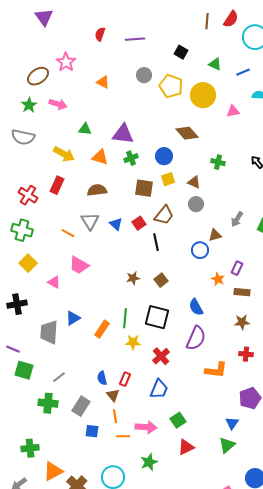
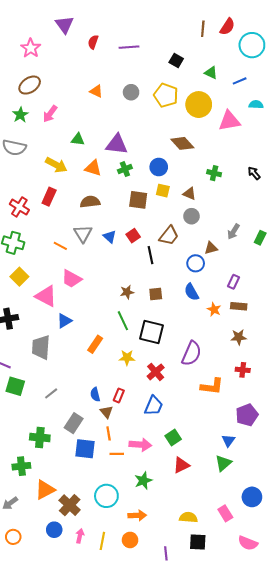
purple triangle: (44, 17) -> (64, 25), moved
pink star: (66, 62) -> (31, 48), moved
gray circle: (144, 75) -> (131, 92), moved
pink arrow: (58, 104) -> (50, 114), turned 108
pink triangle: (233, 111) -> (229, 121), size x1.6
yellow square: (168, 179) -> (163, 191), turned 32
brown trapezoid: (164, 215) -> (169, 236), moved
orange star: (218, 279) -> (214, 309), moved
brown square: (161, 280) -> (156, 294), turned 32
pink triangle: (54, 282) -> (46, 296), size x1.6
blue semicircle: (196, 307) -> (191, 292), moved
blue triangle: (73, 318) -> (64, 321), moved
green line: (125, 318) -> (123, 321), moved, turned -30
green cross: (48, 403) -> (40, 438), moved
blue square: (92, 431) -> (85, 449), size x1.5

